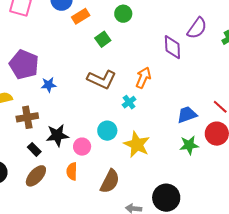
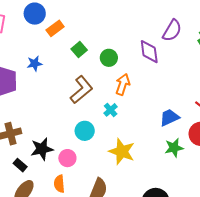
green circle: (123, 14) -> (109, 58), moved
brown L-shape: (102, 79) -> (81, 90), turned -60
blue star: (49, 85) -> (35, 64), moved
cyan circle: (107, 131) -> (85, 131), moved

